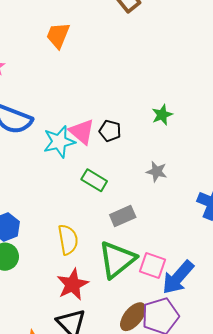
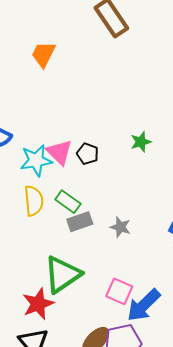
gray star: (157, 172) -> (120, 227), moved
gray rectangle: (123, 216) -> (80, 222), moved
yellow semicircle: (68, 240) -> (34, 201), moved
green triangle: (117, 260) -> (62, 274), moved

